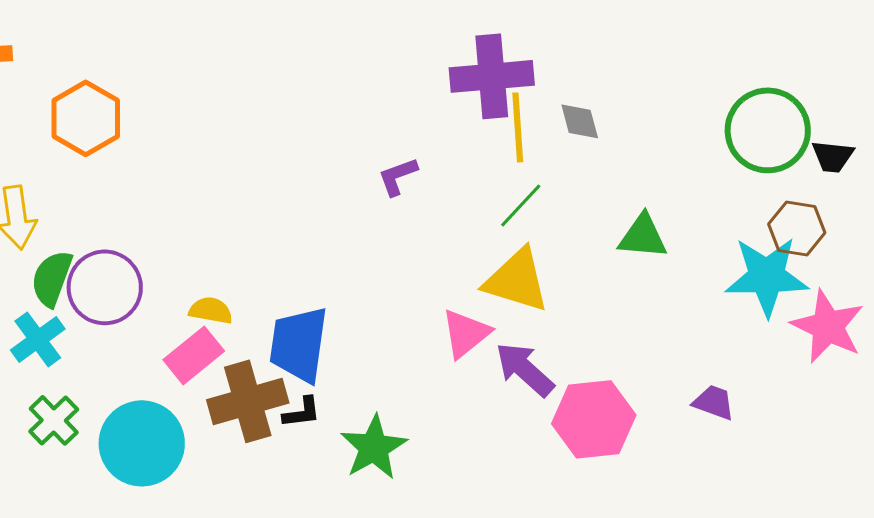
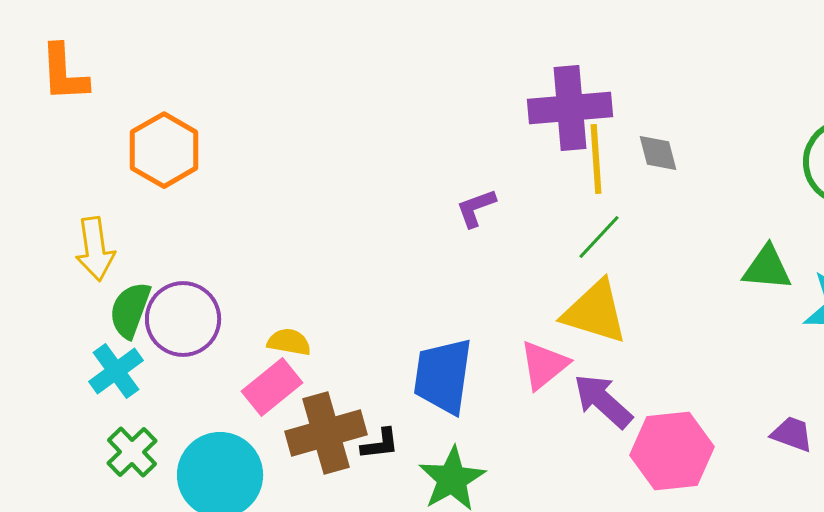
green triangle: (643, 236) -> (767, 268), moved
blue trapezoid: (299, 344) -> (443, 376), moved

